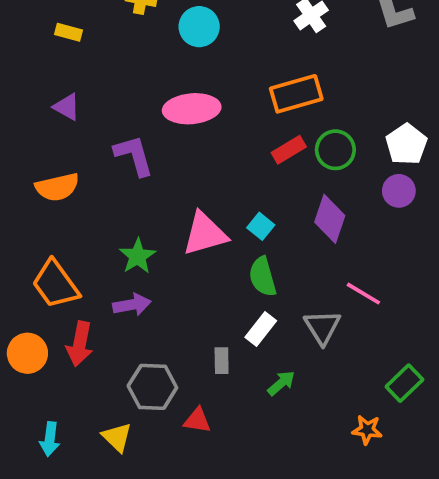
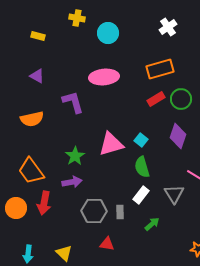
gray hexagon: (152, 387) -> (94, 211), moved

